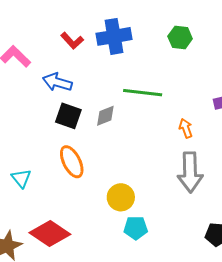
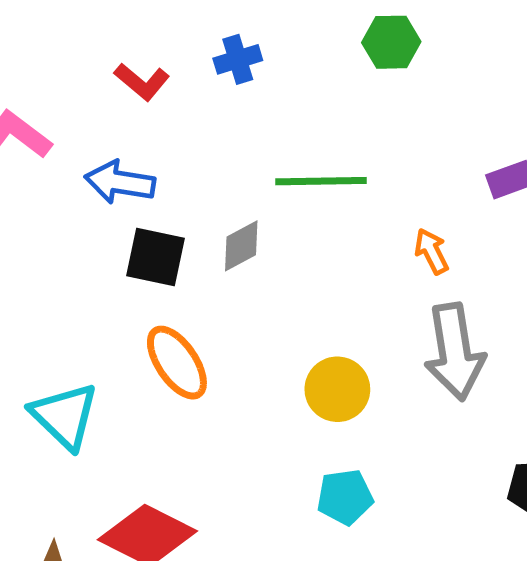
blue cross: (114, 36) -> (238, 59), size x0.6
cyan triangle: (21, 178) -> (65, 416), size x1.5
yellow circle: (121, 197) -> (337, 389), moved

